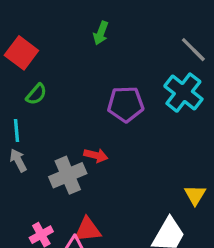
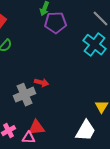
purple pentagon: (126, 104) -> (56, 23), moved

